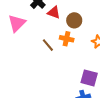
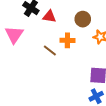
brown circle: (74, 20) -> (83, 19), moved

